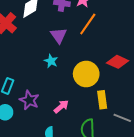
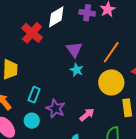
orange line: (88, 24) -> (111, 52), moved
purple triangle: (59, 35) -> (74, 49), moved

